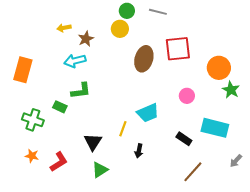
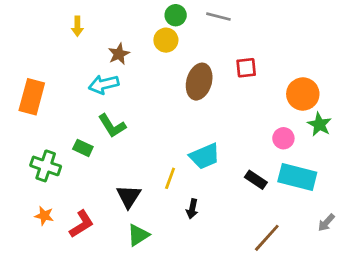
yellow arrow: (64, 28) -> (77, 26), moved, turned -80
red square: (178, 49) -> (246, 68), size x0.6
green L-shape: (81, 91) -> (112, 126), turned 65
pink circle: (187, 96) -> (283, 138), moved
black rectangle: (184, 139) -> (256, 180), moved

